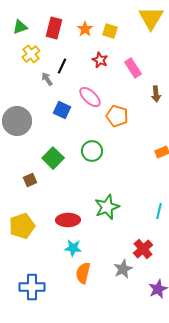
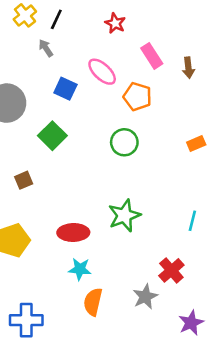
black line: (62, 66) -> (56, 19), moved
pink rectangle: (133, 68) -> (152, 56), moved
green circle: (92, 151) -> (124, 142), moved
green square: (53, 158) -> (52, 136), moved

